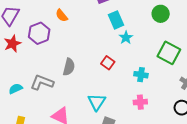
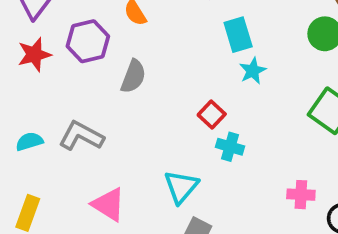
gray semicircle: (69, 67) -> (133, 76), moved
cyan cross: (141, 75) -> (230, 147), moved
pink cross: (140, 102) -> (301, 195), moved

